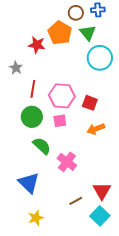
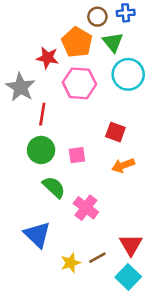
gray star: (16, 68) -> (21, 87), size x1.6
pink hexagon: (62, 96) -> (79, 83), moved
yellow star: (36, 218) -> (71, 263), moved

